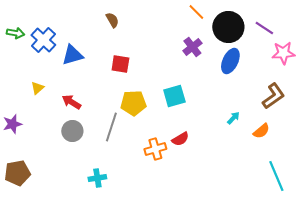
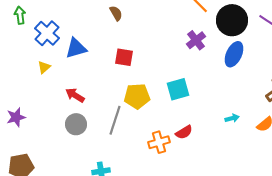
green arrow: (15, 33) -> (20, 15), moved, turned -108
yellow triangle: (37, 88) -> (44, 67), moved
cyan arrow: (233, 118) -> (232, 118), moved, turned 32

